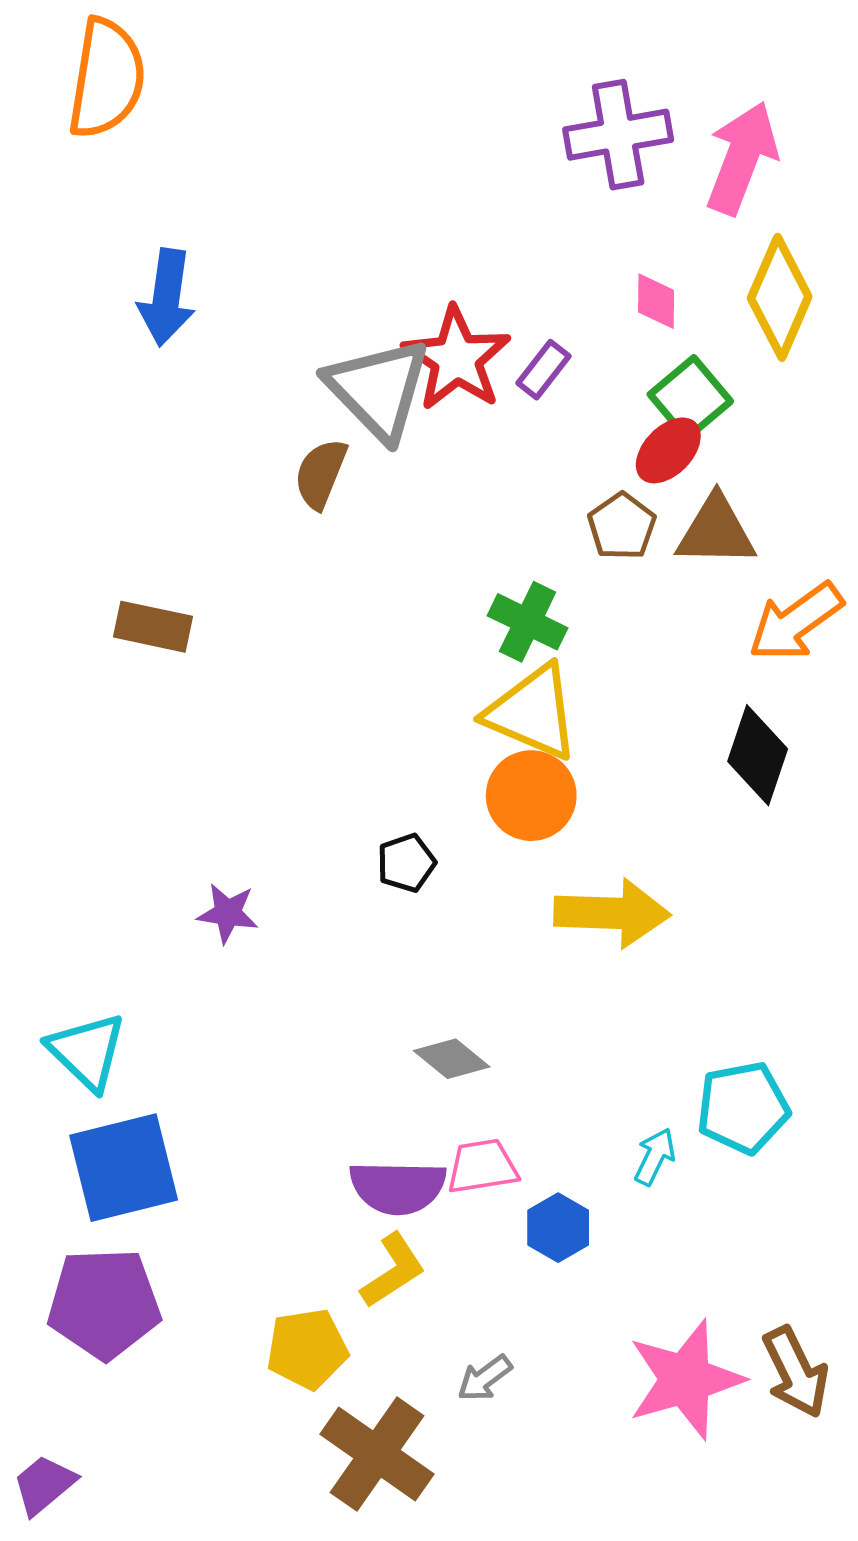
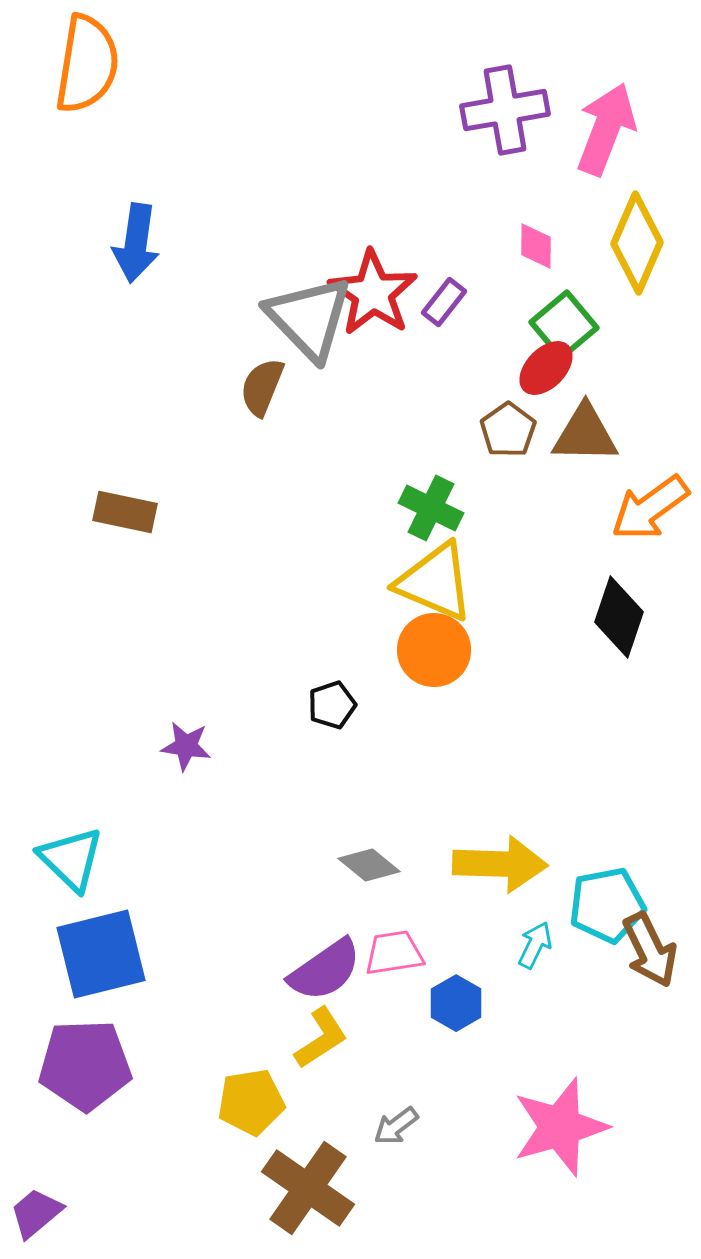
yellow arrow: (612, 913) -> (500, 864), moved
purple semicircle: (398, 1187) -> (325, 970), turned -36
brown arrow: (796, 1372) -> (650, 950), moved

